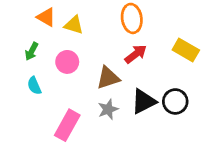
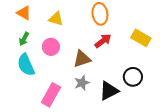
orange triangle: (46, 17) -> (24, 13), moved
cyan semicircle: (34, 86) -> (26, 65), size x1.6
black triangle: (144, 101) -> (109, 91), moved

